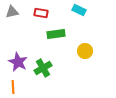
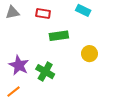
green cross: (43, 68) -> (45, 72), turned -30
orange line: (13, 87) -> (14, 92), turned 56

